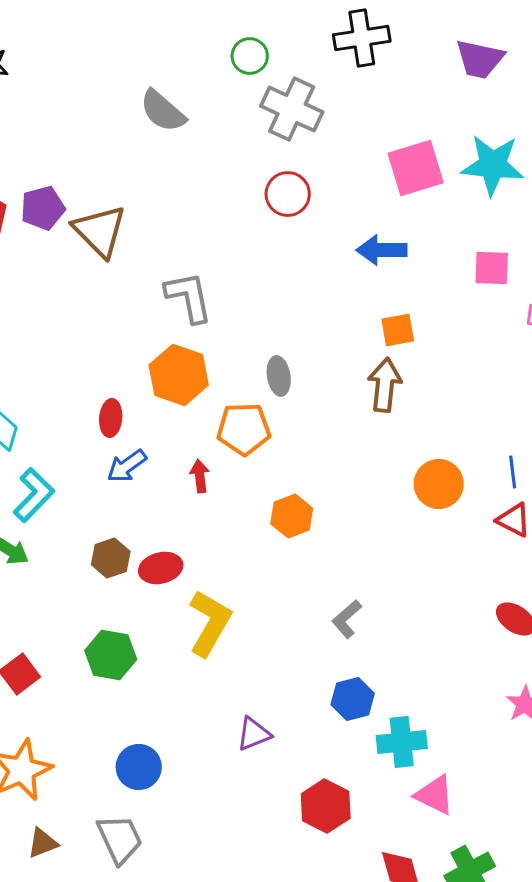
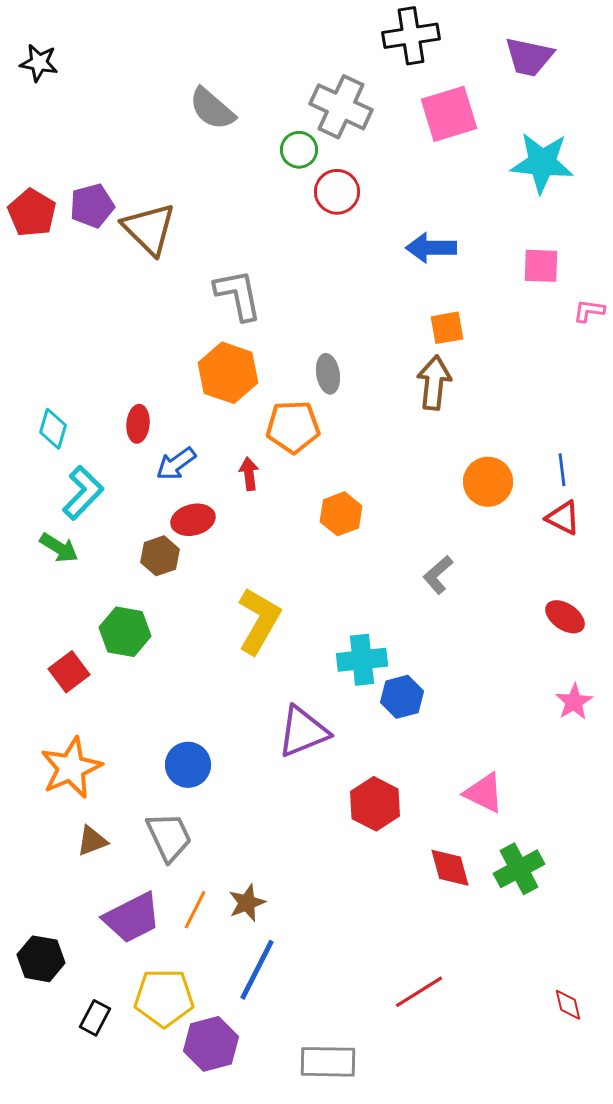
green circle: (250, 56) -> (299, 150), moved
pink square: (416, 168) -> (449, 114), moved
red ellipse: (111, 418) -> (138, 424), moved
red ellipse: (161, 568) -> (193, 520), moved
gray L-shape: (347, 619) -> (438, 575), moved
green hexagon: (111, 655) -> (125, 632), moved
purple triangle: (254, 734) -> (303, 732), size x1.5
cyan cross: (402, 742) -> (362, 660), moved

